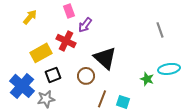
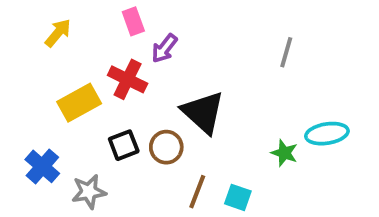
gray line: (160, 30) -> (286, 52), moved, turned 35
black square: (53, 75) -> (124, 145), moved
blue cross: (22, 86) -> (42, 166), size x0.7

